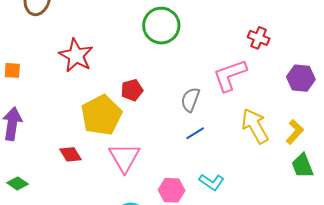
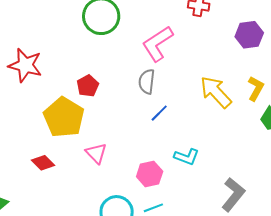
pink L-shape: (230, 75) -> (158, 44), moved
pink triangle: (124, 158) -> (96, 153), size x0.7

